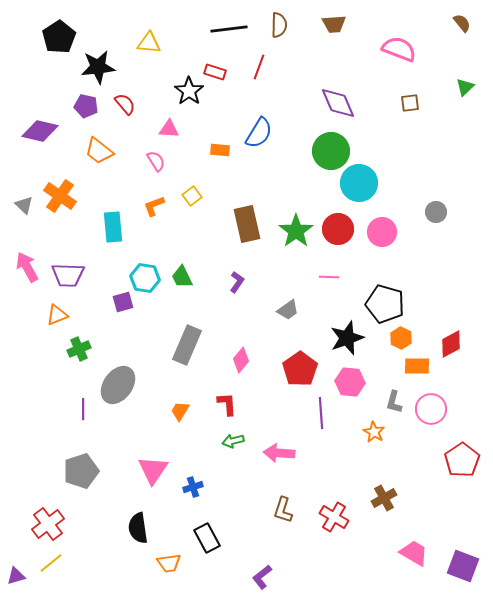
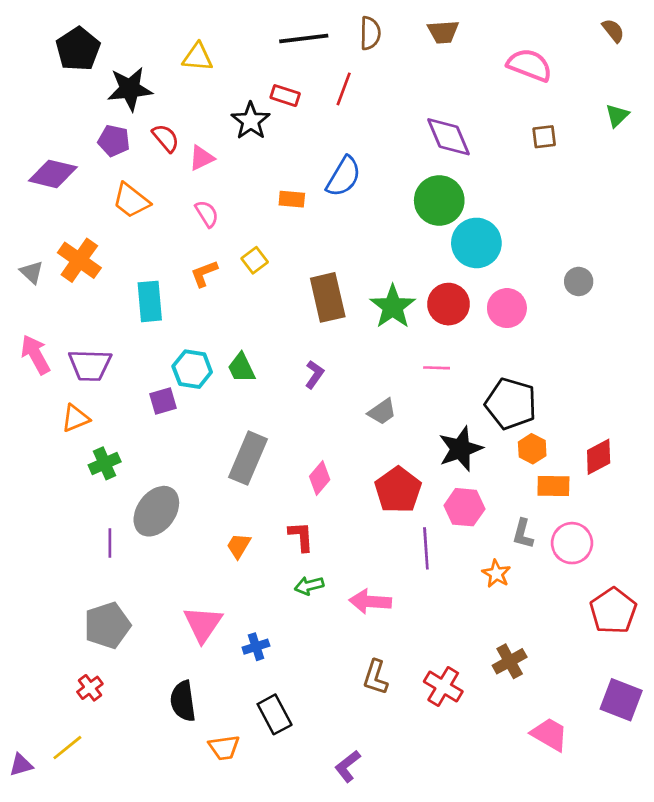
pink triangle: (169, 129) -> (202, 158), moved, turned -30
red cross: (48, 524) -> (90, 688), moved, size x0.6
purple square: (463, 566) -> (621, 700), moved

